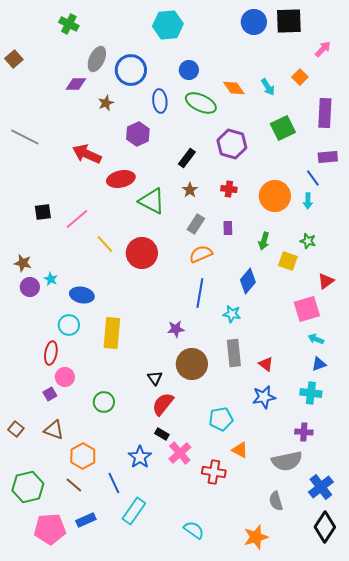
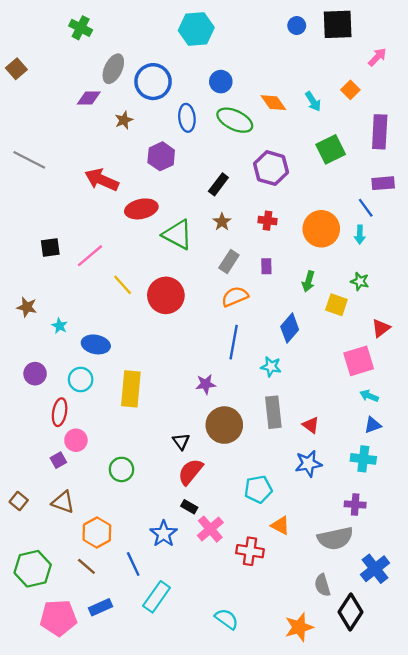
blue circle: (254, 22) -> (297, 26), size x0.6
purple circle: (30, 287) -> (35, 374), moved
black diamond: (325, 527) -> (350, 612), moved

